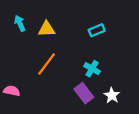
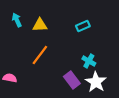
cyan cross: (92, 69) -> (89, 61), moved
white star: (112, 95) -> (96, 82), size x1.5

